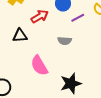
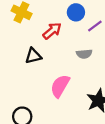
pink semicircle: (39, 66) -> (60, 86), turned 70

